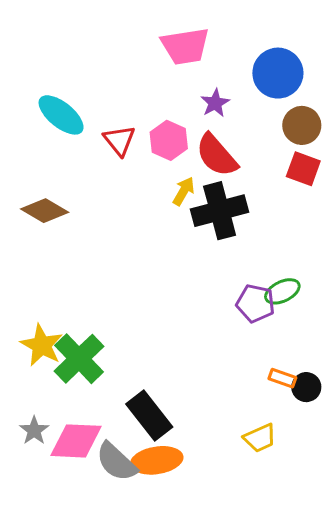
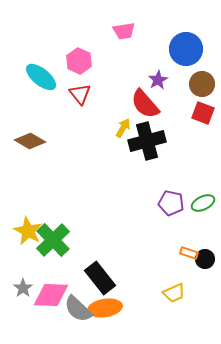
pink trapezoid: (185, 46) -> (124, 31), size x0.7
purple star: (215, 103) -> (158, 80), moved
pink hexagon: (169, 140) -> (79, 61), moved
green ellipse: (282, 291) -> (203, 203), moved

